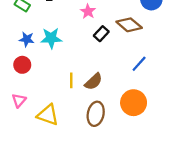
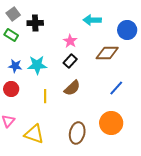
brown diamond: (129, 25) -> (107, 53), turned -40
black rectangle: (101, 34) -> (70, 61), moved
yellow line: (71, 80) -> (45, 96), moved
brown semicircle: (93, 82) -> (72, 88), moved

